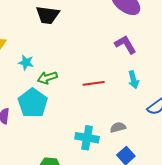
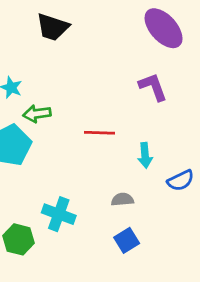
cyan arrow: (133, 80) -> (145, 155), moved
cyan cross: (87, 138) -> (59, 214), moved

